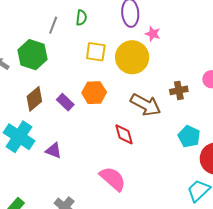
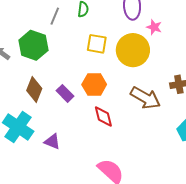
brown diamond: (34, 99) -> (34, 90), turned -30
red diamond: (124, 134) -> (103, 117), moved

